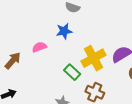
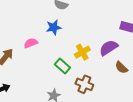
yellow cross: (94, 58) -> (82, 52), size x0.7

